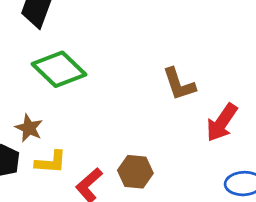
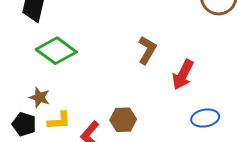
brown L-shape: (179, 84) -> (147, 50), turned -124

